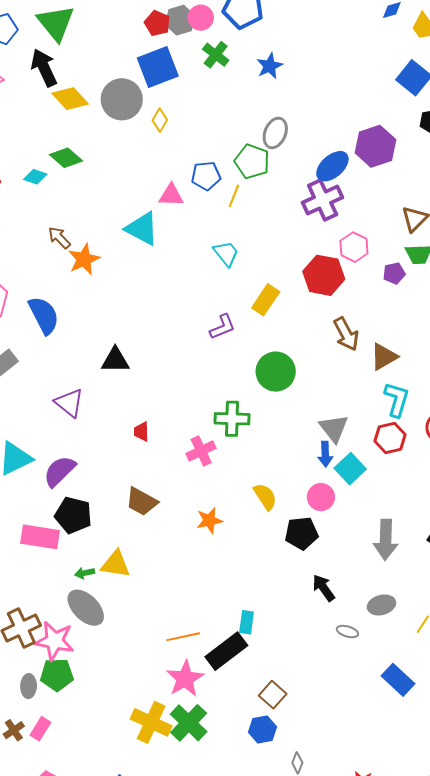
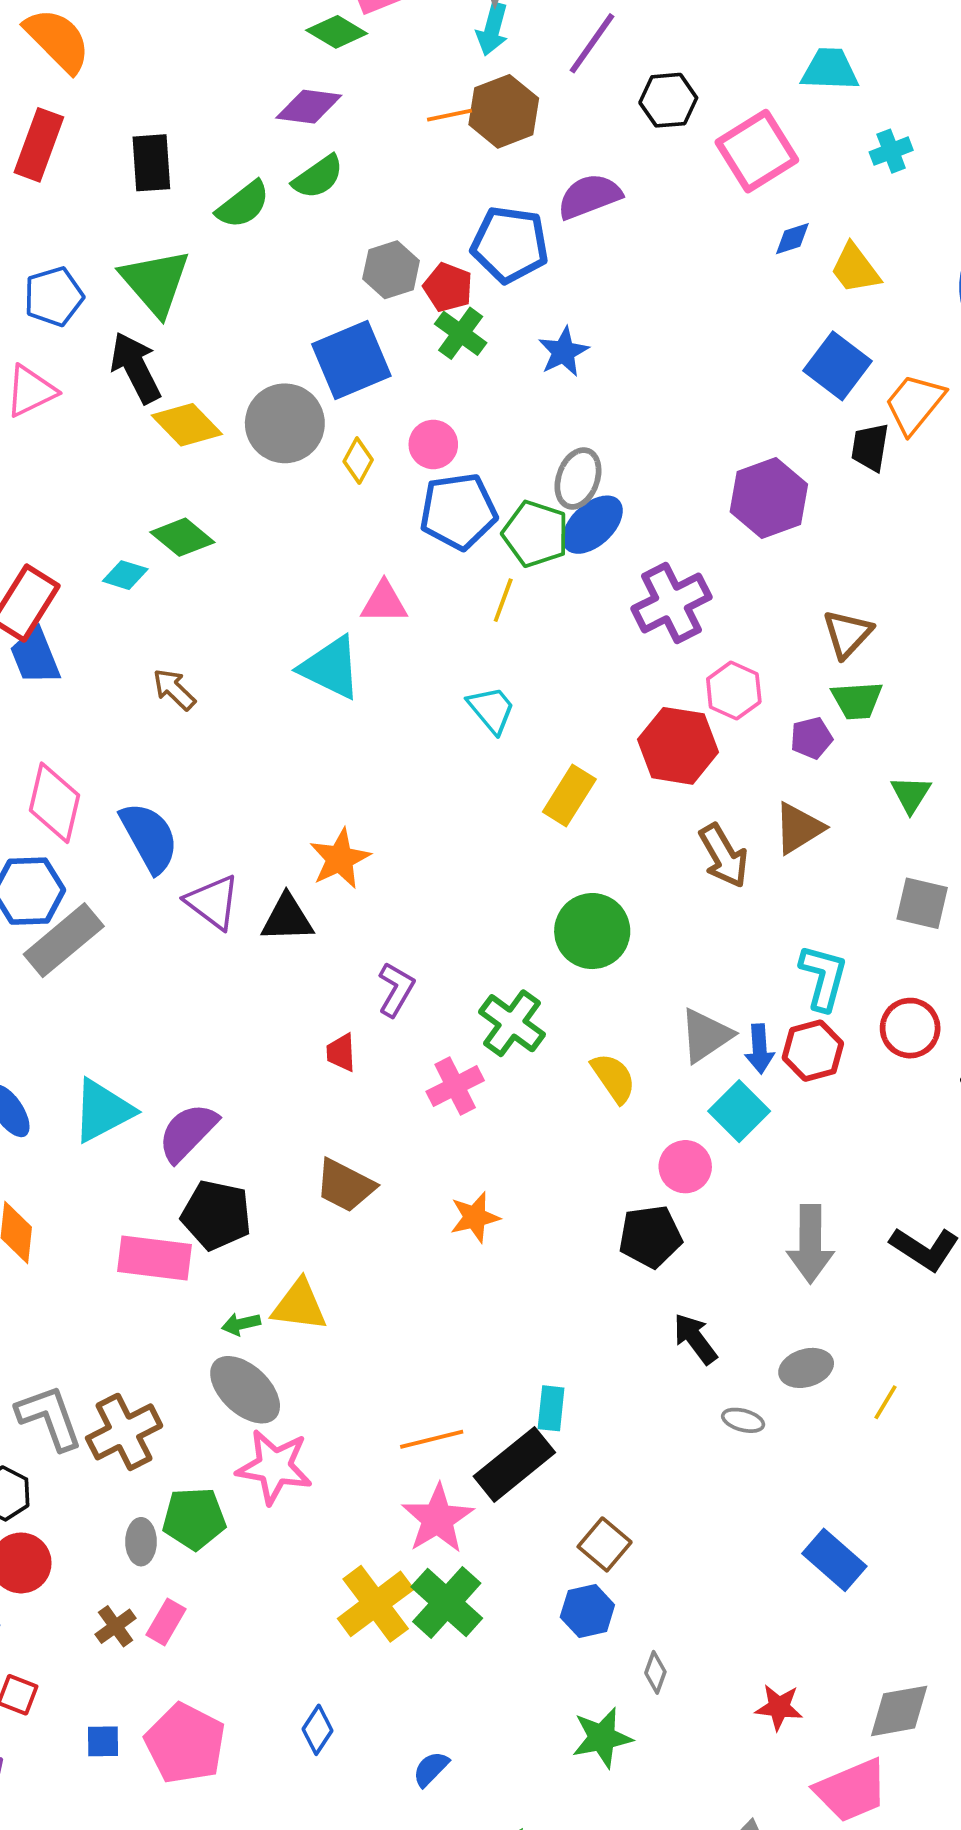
pink circle: (201, 18) -> (433, 444), moved
red pentagon: (157, 23) -> (448, 287), moved
blue ellipse: (332, 166) -> (593, 525), moved
blue pentagon: (206, 176) -> (458, 511), moved, size x1.4
orange star: (84, 259) -> (340, 859), moved
purple L-shape: (222, 327) -> (396, 989), moved, turned -36
brown triangle: (384, 357) -> (799, 828), moved
purple triangle: (69, 403) -> (213, 902), moved
green cross: (232, 419) -> (512, 1023), turned 36
gray triangle: (334, 428) -> (706, 1035), turned 36
blue arrow: (325, 454) -> (759, 1049), moved
yellow semicircle: (265, 497) -> (613, 1078), moved
pink star: (55, 641) -> (274, 1467), moved
blue rectangle: (398, 680) -> (834, 1560), moved
yellow cross: (151, 722) -> (376, 1604), turned 30

